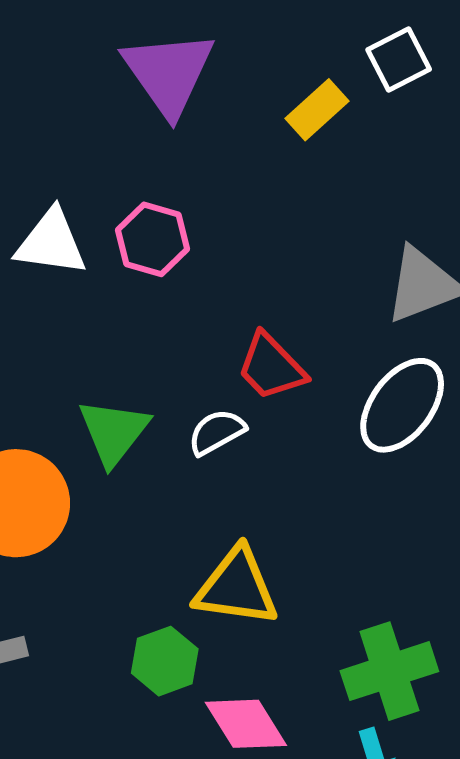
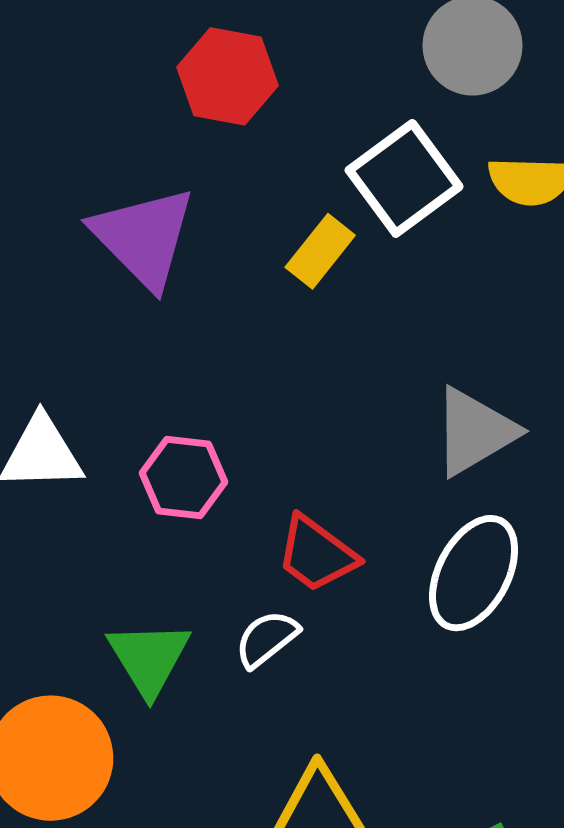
white square: (399, 60) -> (404, 178), size x1.5
pink hexagon: (153, 239) -> (184, 478), moved

